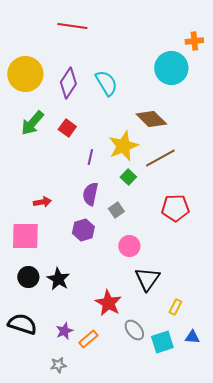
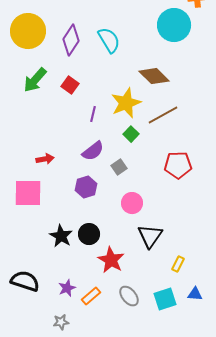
purple semicircle: (90, 194) -> (93, 151), turned -140
black circle: (28, 277) -> (89, 234), moved
gray ellipse: (134, 330) -> (129, 296), moved

